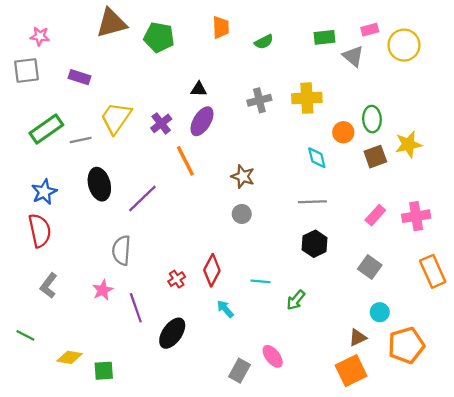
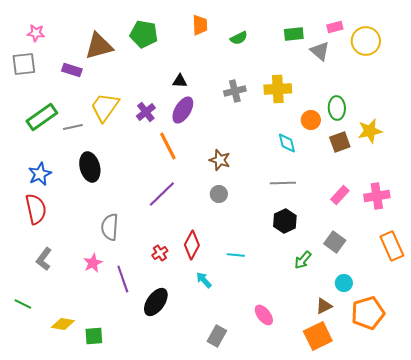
brown triangle: (111, 23) -> (99, 46), moved
purple line: (142, 198) -> (162, 194), moved
green arrow: (296, 300) -> (303, 260), moved
pink ellipse: (273, 356) -> (264, 315), moved

